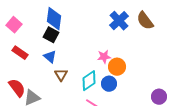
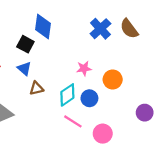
blue diamond: (54, 19) -> (43, 26), moved
orange circle: (117, 67) -> (113, 79), moved
brown triangle: (61, 75) -> (36, 88), turned 48

